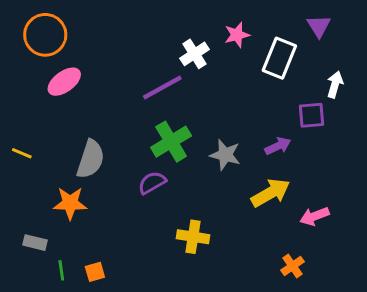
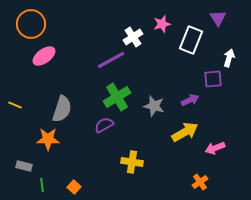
orange square: (95, 272) -> (74, 187), moved, turned -32

